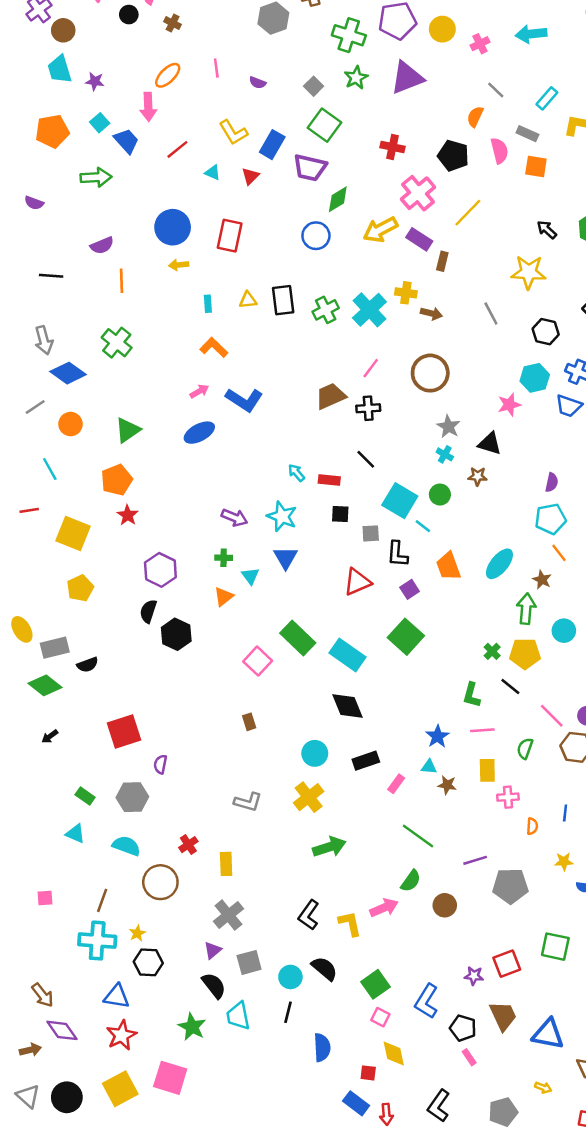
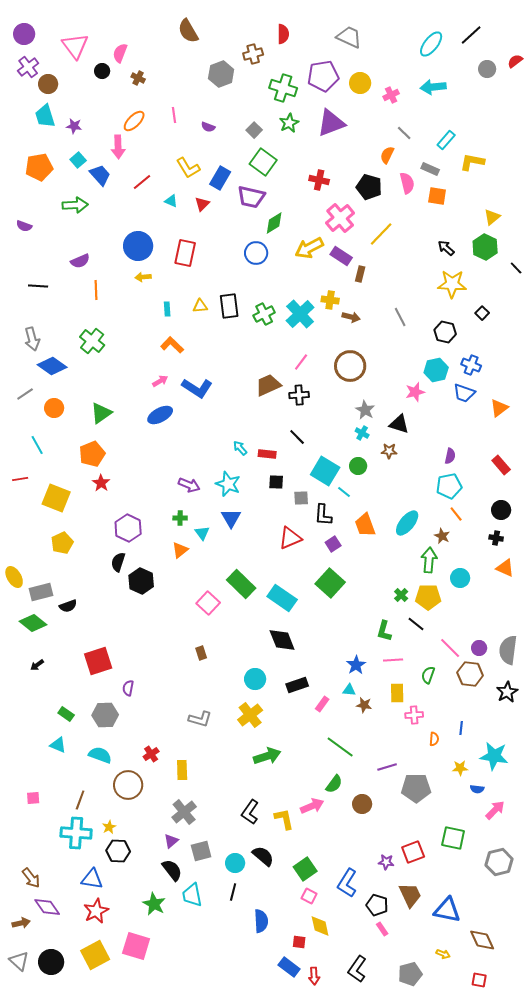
yellow star: (529, 272) -> (452, 284), moved

